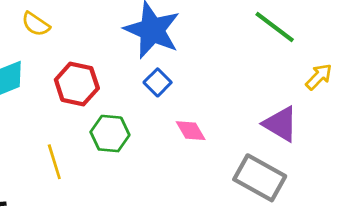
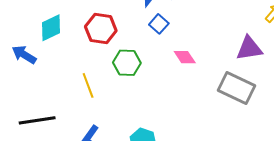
purple triangle: (281, 124) -> (249, 48), turned -36

